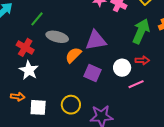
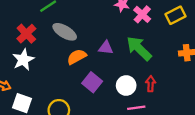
green arrow: (141, 31) -> (139, 48), moved, turned -85
purple triangle: (96, 40) -> (106, 48), size x0.6
red arrow: (142, 60) -> (151, 84), turned -104

